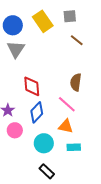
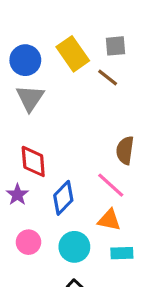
brown line: (77, 40) -> (108, 78), moved
red diamond: (32, 86) -> (33, 161), moved
pink circle: (15, 130) -> (28, 242), moved

